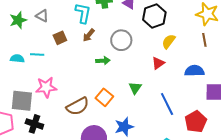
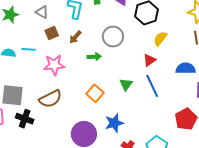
gray triangle: (42, 16) -> (42, 12), moved
brown arrow: (89, 35) -> (75, 37), moved
pink star: (46, 87) -> (54, 65), moved
blue line: (167, 104) -> (152, 86), moved
brown semicircle: (78, 106) -> (50, 99), moved

